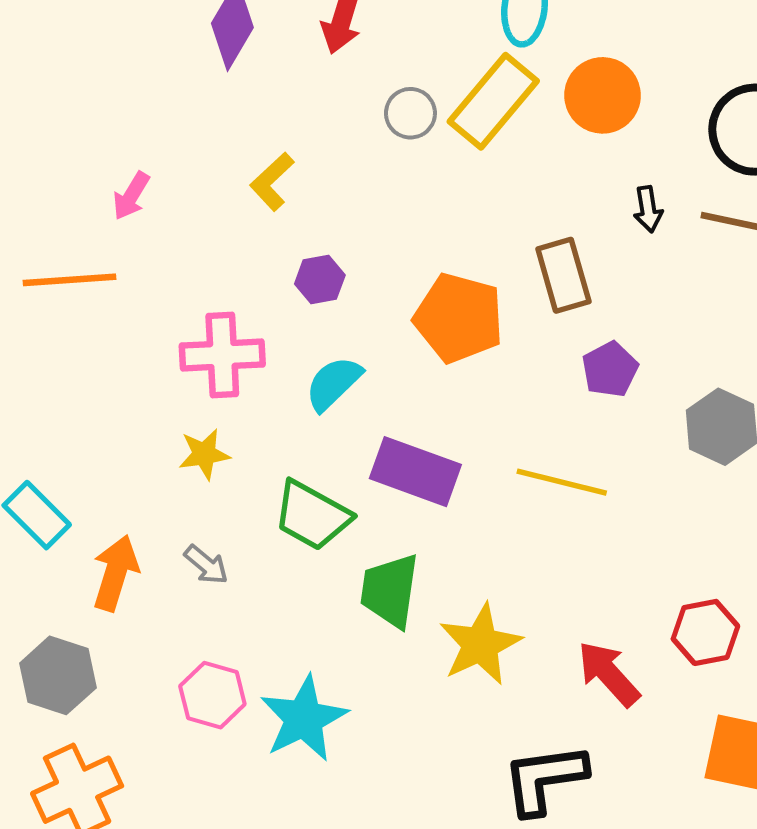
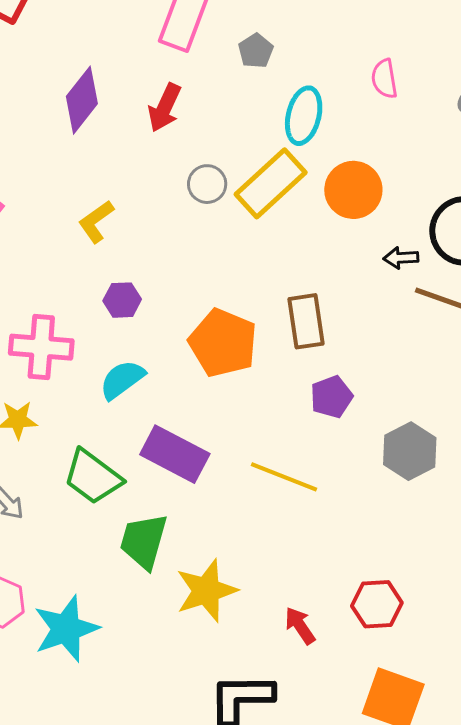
black arrow: (648, 209) -> (401, 258), moved, turned 88
red arrow: (609, 674) -> (300, 626), size x0.7

